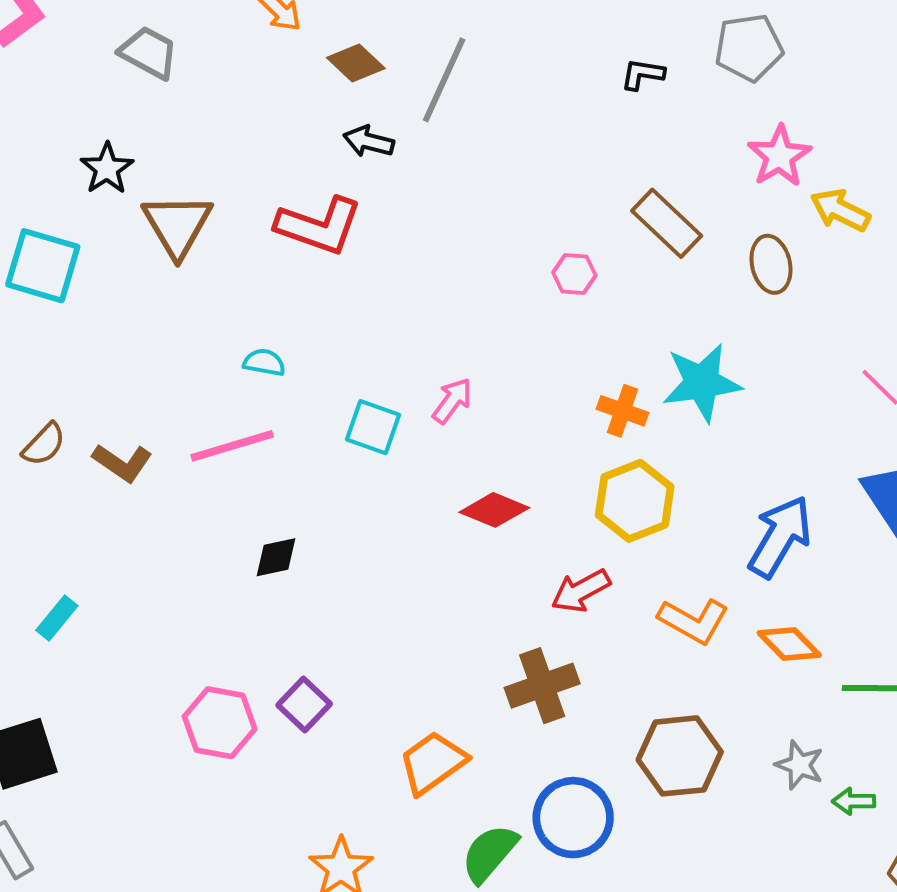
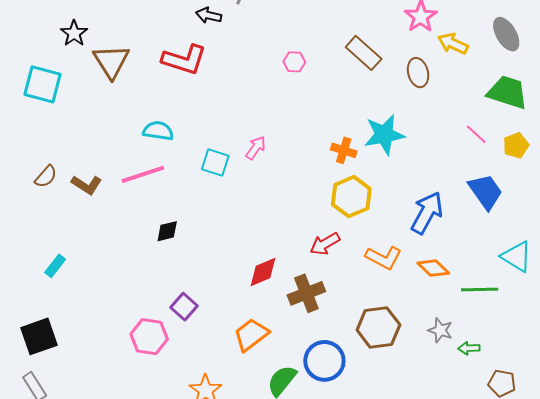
pink hexagon: (574, 274) -> (294, 62), moved
cyan semicircle: (264, 362) -> (158, 131), size x1.4
red diamond: (494, 510) -> (263, 272), moved, turned -44
pink hexagon: (220, 723) -> (149, 337), moved

